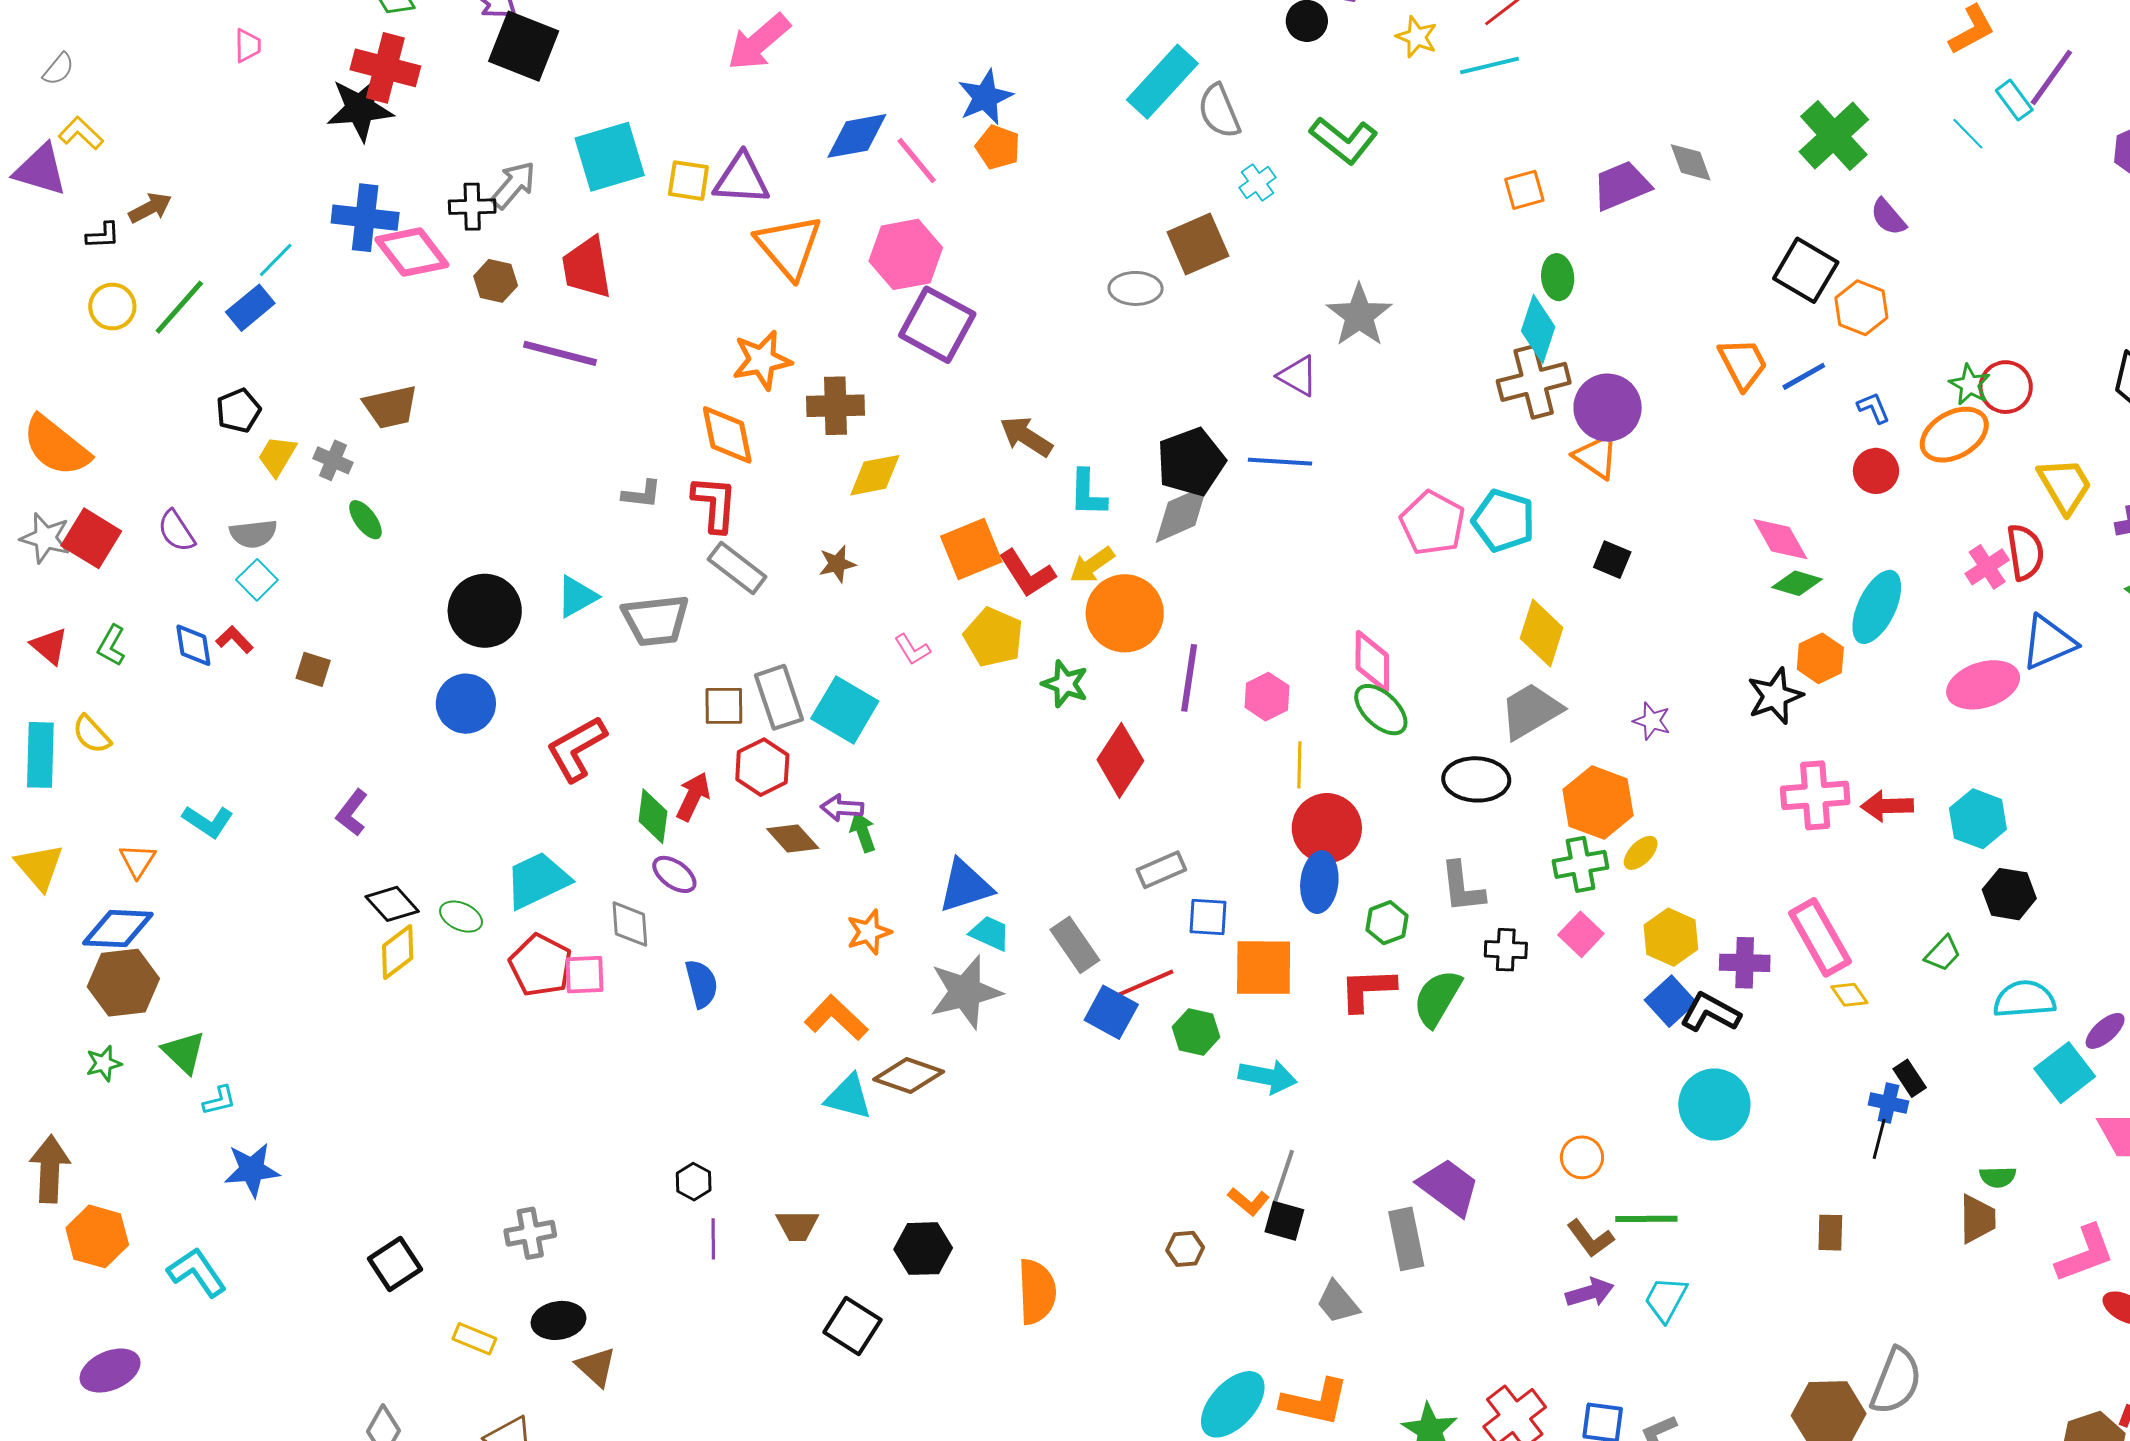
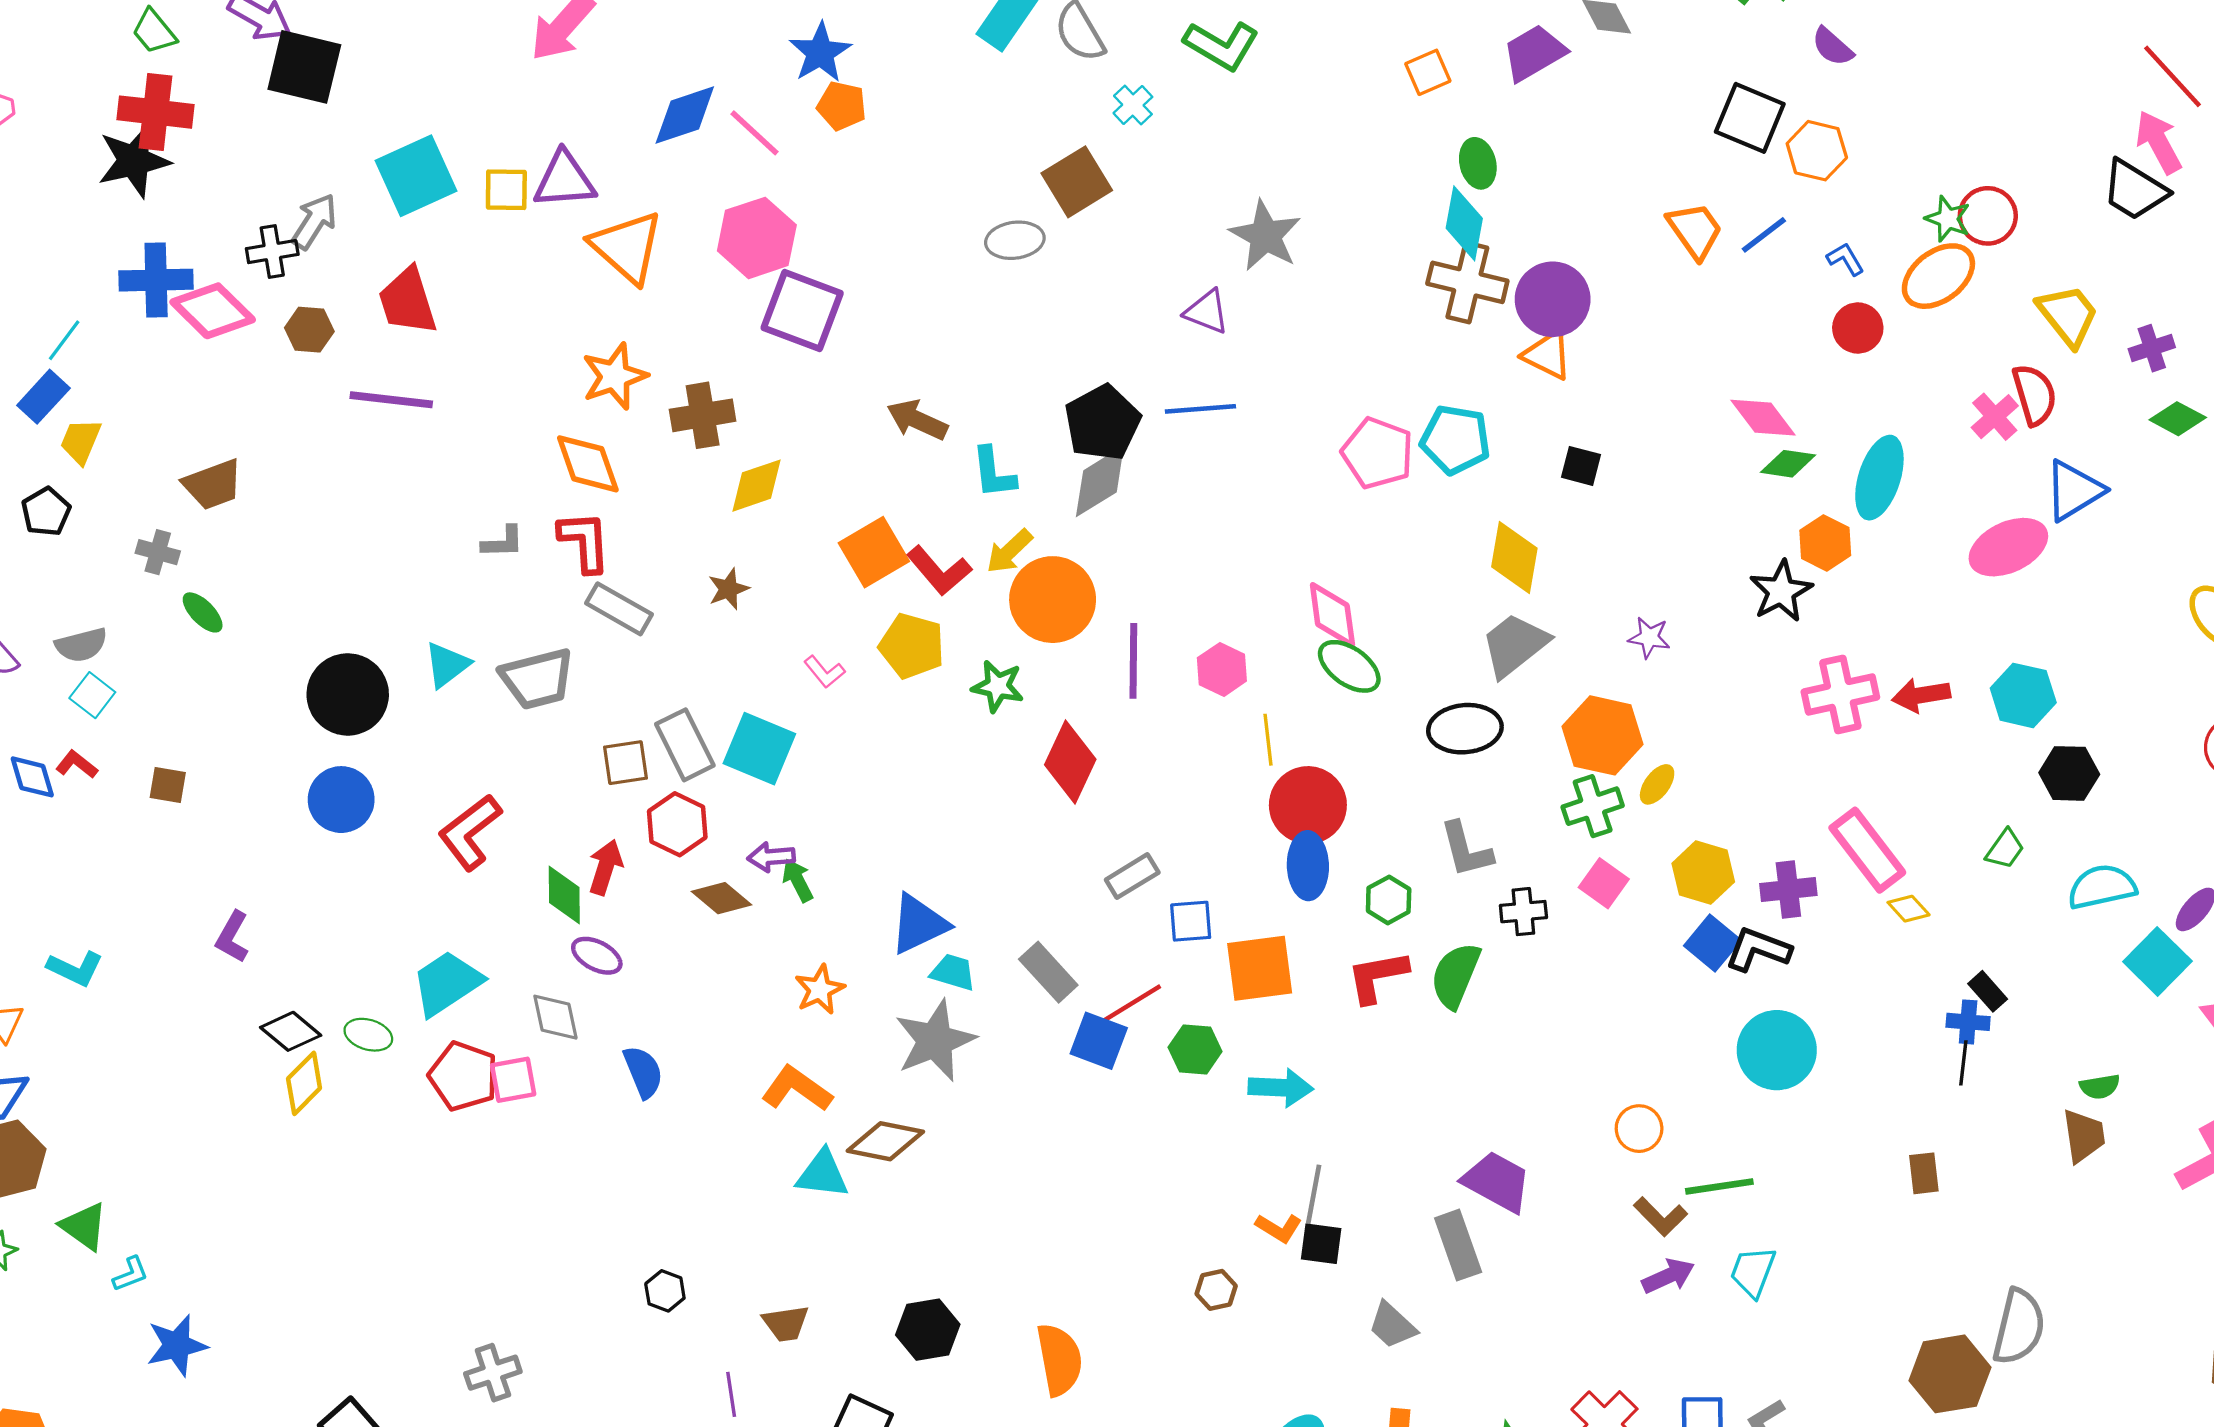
brown cross: (1534, 382) -> (1467, 282), turned 36
yellow trapezoid: (277, 456) -> (81, 441), moved
purple line: (713, 1239) -> (731, 1394), moved

